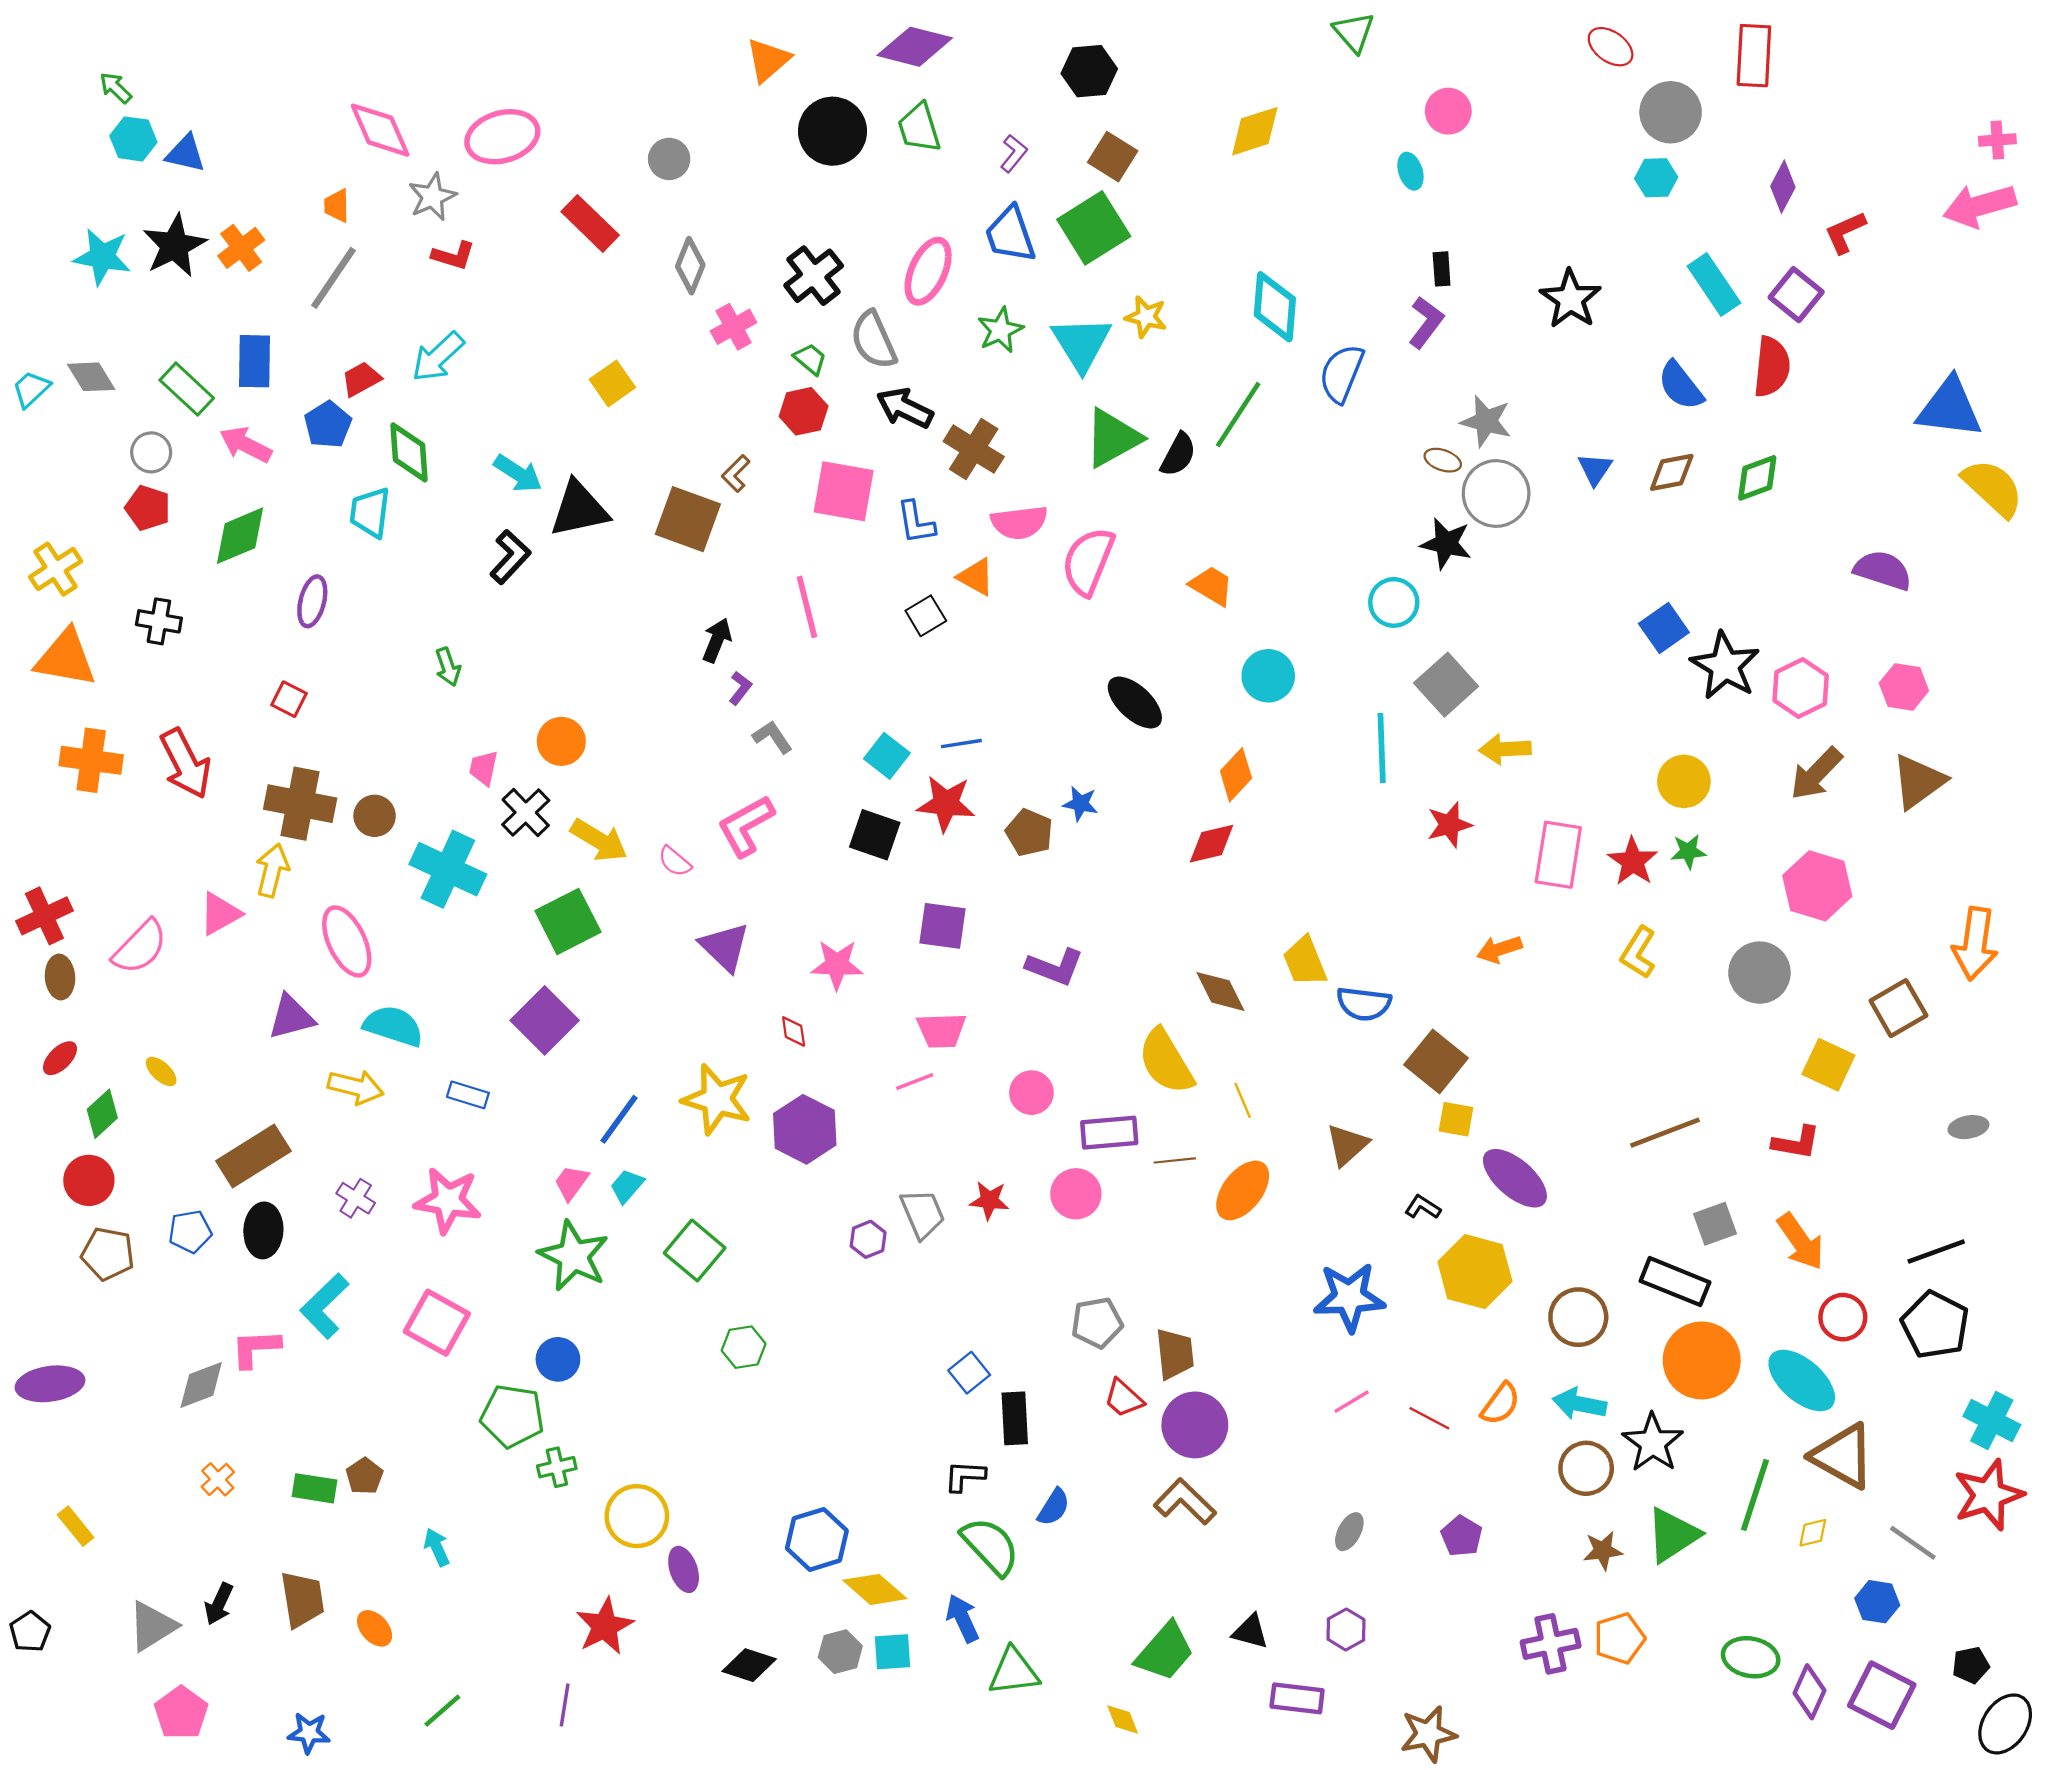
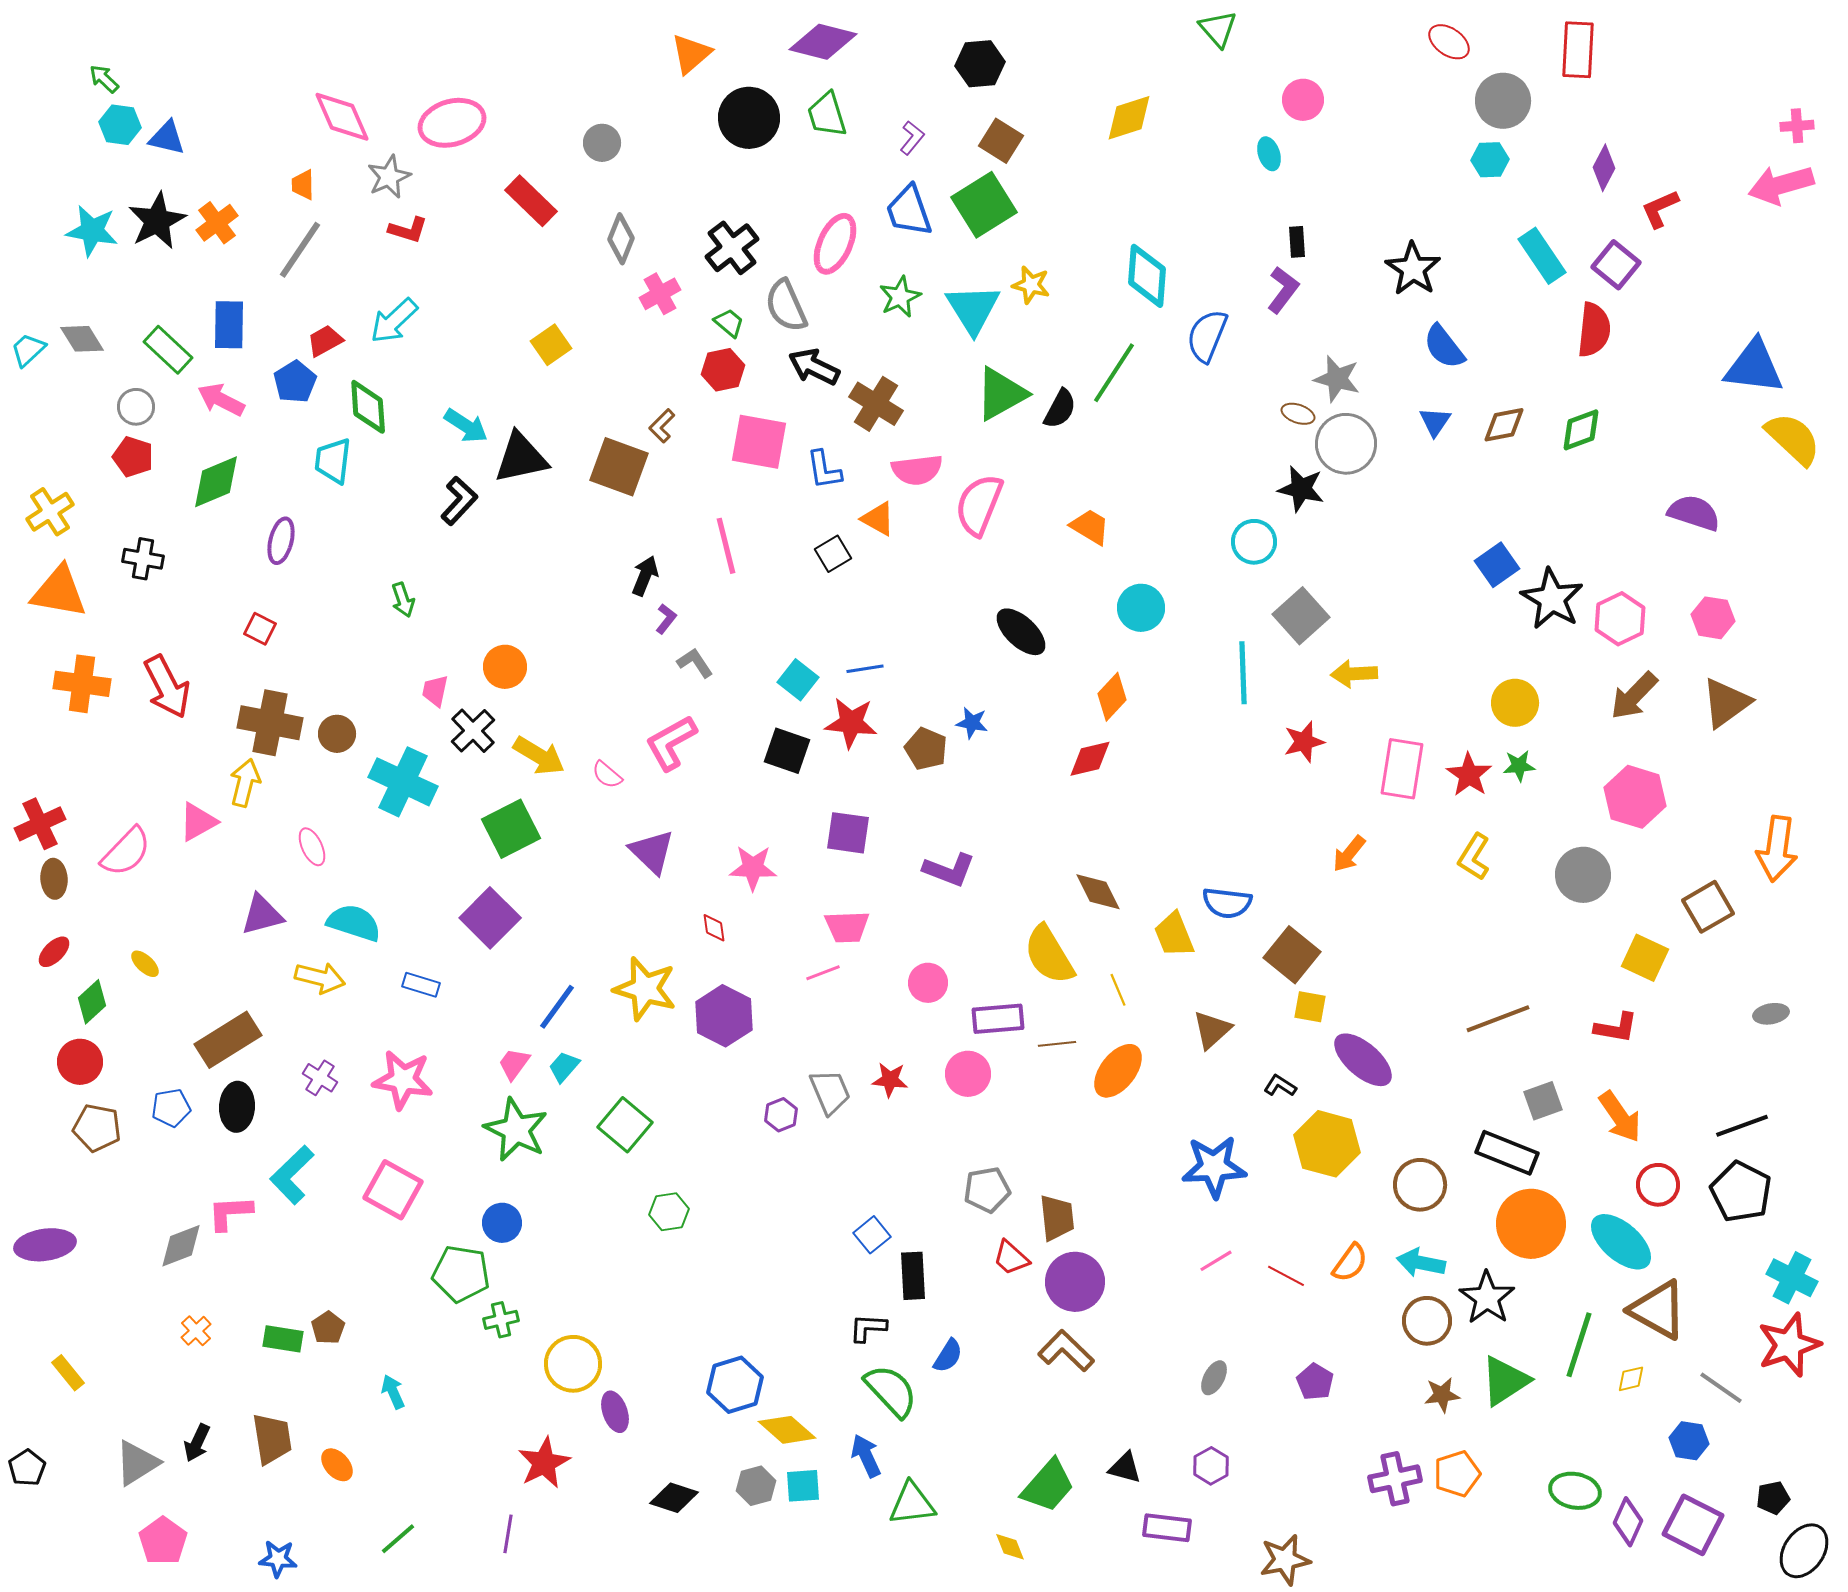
blue semicircle: (1681, 386) -> (1444, 347), moved
pink ellipse: (347, 941) -> (312, 847), size x0.6
orange arrow: (1499, 949) -> (1349, 854), turned -33
yellow trapezoid: (1305, 961) -> (1174, 935), moved

